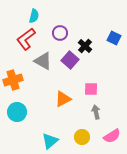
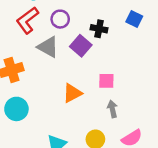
purple circle: (60, 33) -> (60, 19), moved
black cross: (85, 46) -> (99, 29), turned -32

